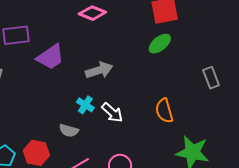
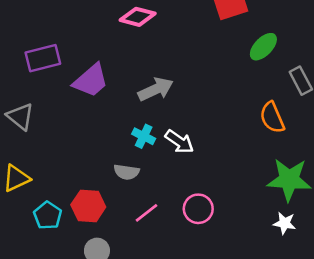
green ellipse: (160, 44) -> (263, 47), moved
orange semicircle: (164, 111) -> (272, 118), moved

